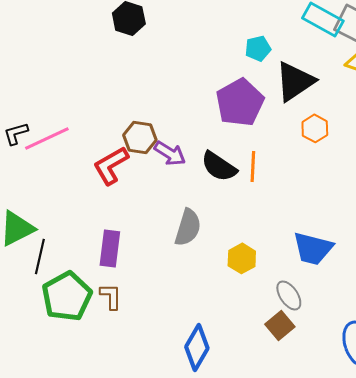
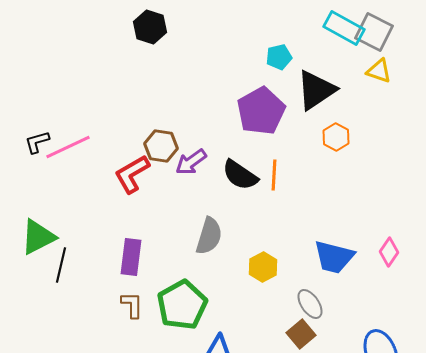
purple arrow: (170, 153) -> (191, 162), turned 112
green pentagon: (67, 296) -> (182, 305), moved

